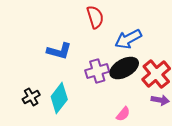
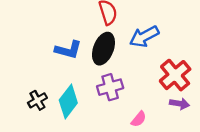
black ellipse: (124, 68) -> (103, 49), moved, turned -40
purple cross: (97, 71) -> (110, 87), moved

